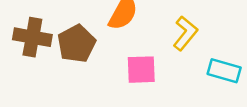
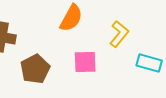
brown pentagon: (76, 44) -> (35, 69), moved

